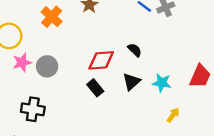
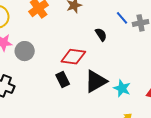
black semicircle: (135, 50) -> (101, 35), moved
black triangle: (131, 82) -> (96, 81), size x1.4

